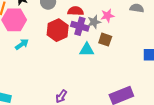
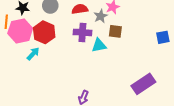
purple cross: (80, 26) -> (82, 32), moved
red hexagon: (58, 30) -> (44, 32), moved

